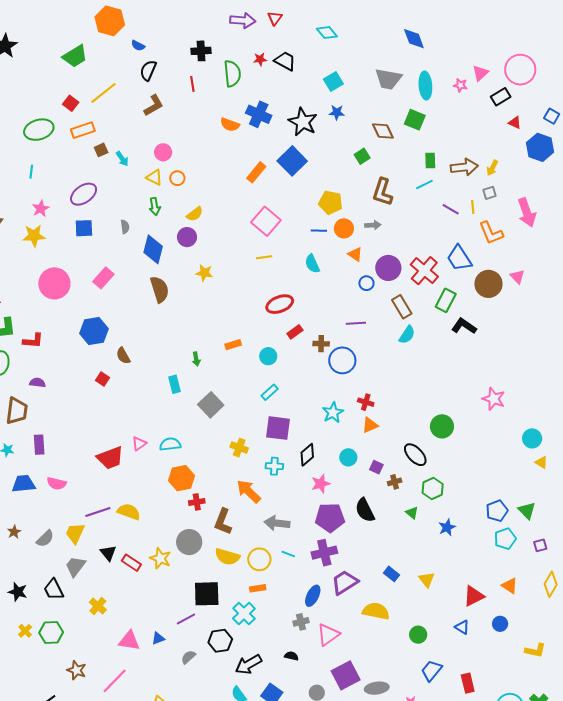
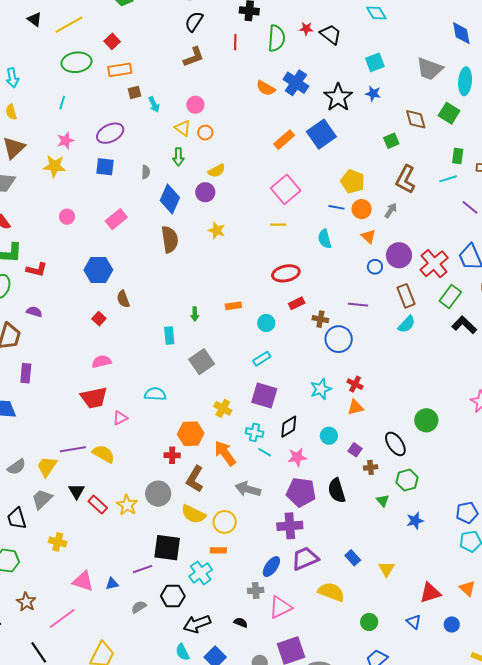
yellow line: (103, 93) -> (69, 25), moved
gray arrow: (373, 225) -> (391, 210), turned -63
pink circle: (54, 283) -> (67, 217), size x0.5
pink triangle: (139, 444) -> (120, 418), moved
orange hexagon: (182, 478) -> (191, 434), moved
pink semicircle: (57, 483) -> (101, 361), moved, turned 144
cyan line: (288, 554) -> (265, 452), moved
yellow cross: (98, 606) -> (58, 542), turned -36

